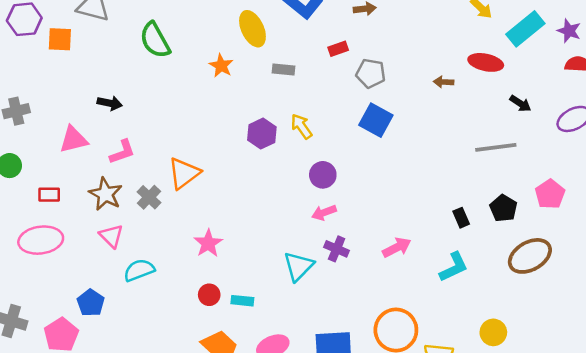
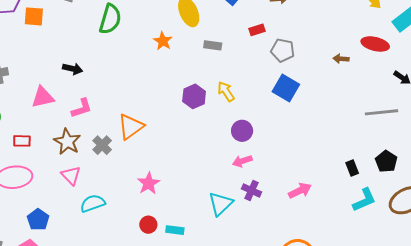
green semicircle: (155, 40) -> (110, 19), turned -136
cyan L-shape: (454, 267) -> (364, 200), moved
blue pentagon: (91, 303) -> (38, 220), moved

